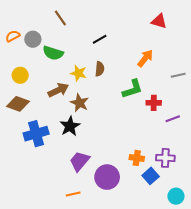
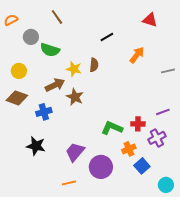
orange semicircle: (13, 36) -> (11, 20), moved
black line: (100, 39) -> (107, 37), moved
green L-shape: (133, 89) -> (112, 128), moved, turned -140
red cross: (154, 103) -> (138, 124), moved
black star: (70, 126) -> (36, 146), moved, turned -30
blue cross: (36, 134) -> (44, 112), moved, size x0.7
orange cross: (137, 158) -> (129, 149), turned -32
purple cross: (165, 158) -> (157, 138), moved, turned -30

